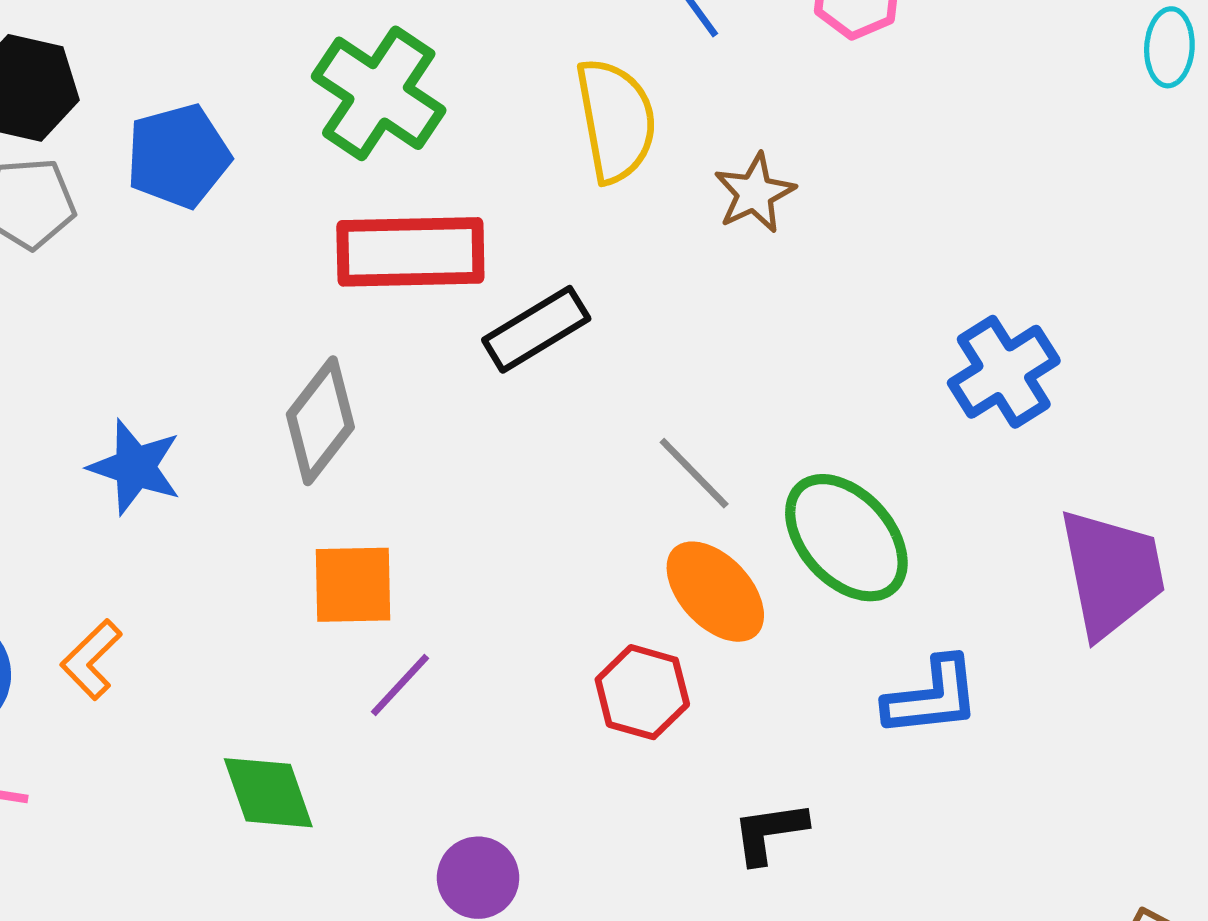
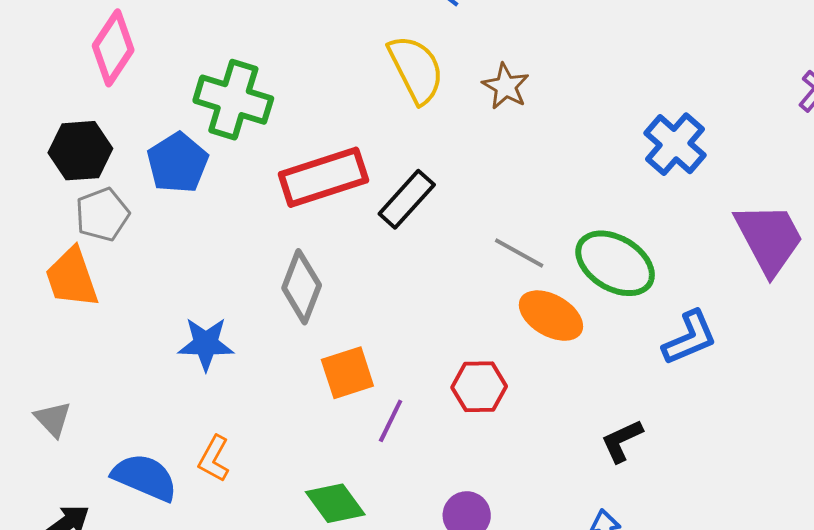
green cross: (379, 93) -> (233, 100), moved
red hexagon: (642, 692) -> (479, 387), moved

